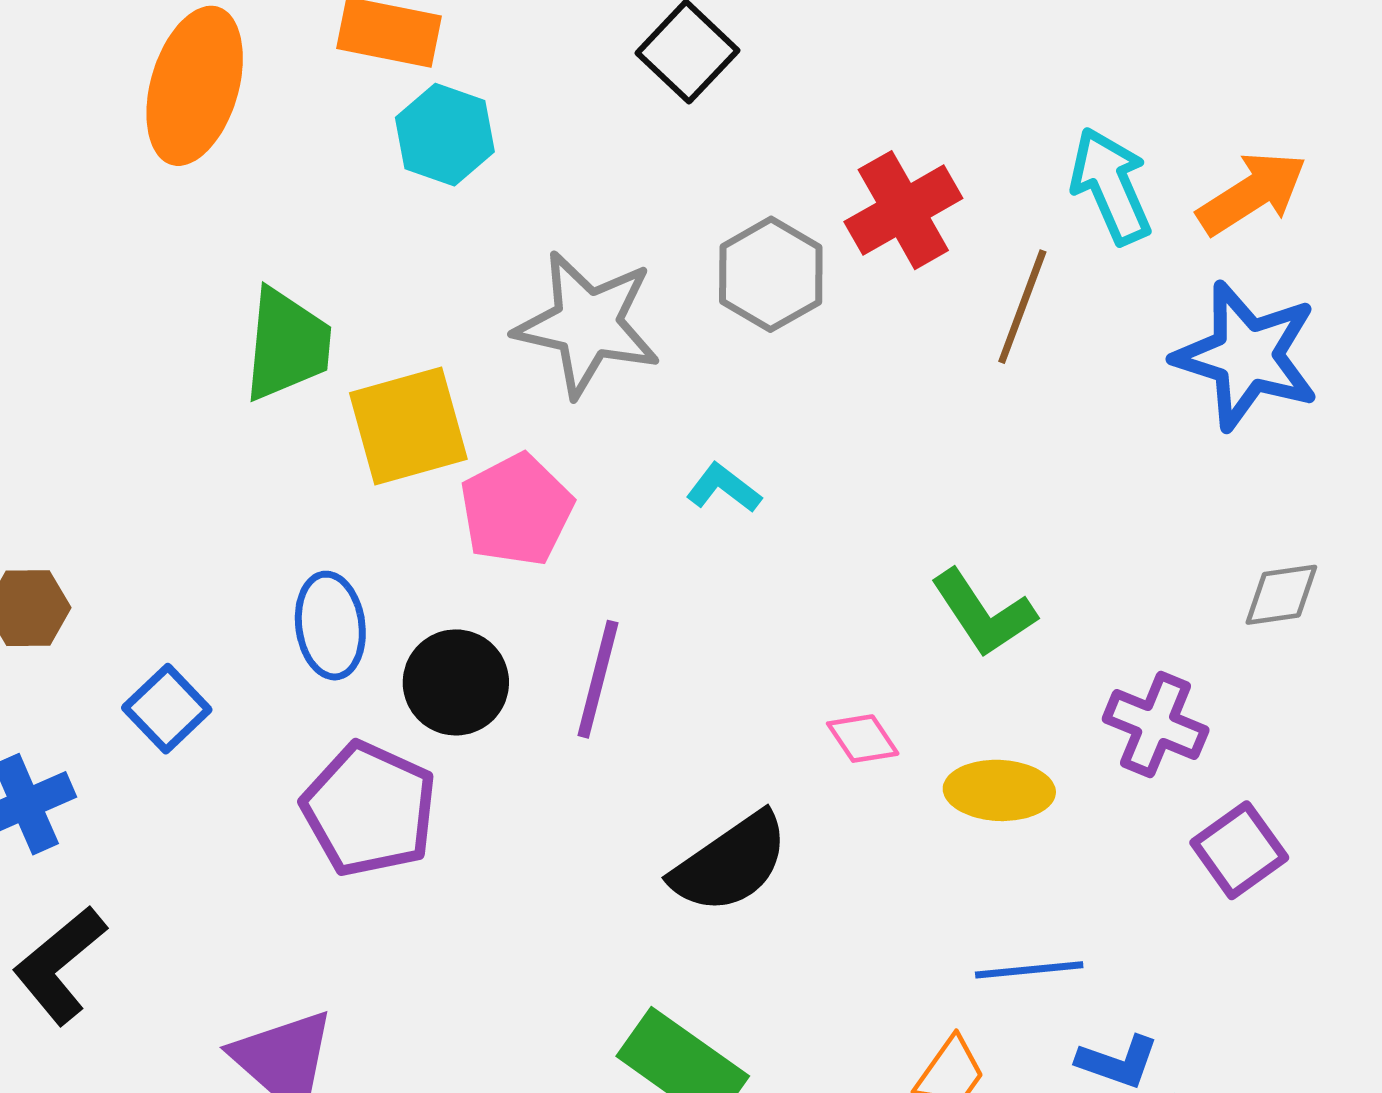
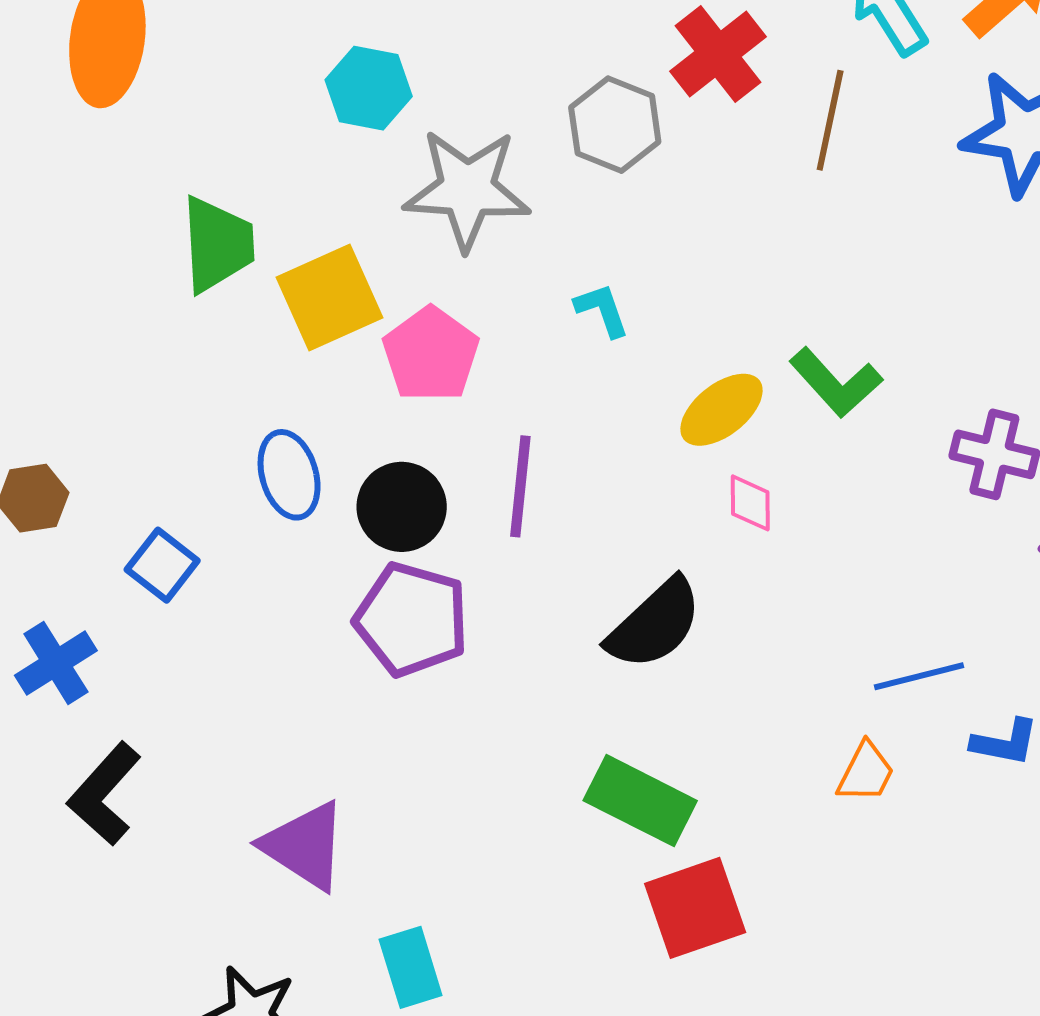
cyan hexagon: (445, 135) -> (369, 88), moved
cyan L-shape: (724, 488) -> (602, 310), turned 42
pink diamond: (863, 739) -> (750, 503), turned 42
yellow ellipse: (999, 790) -> (721, 410), moved, turned -32
purple pentagon: (369, 809) -> (412, 619), moved

